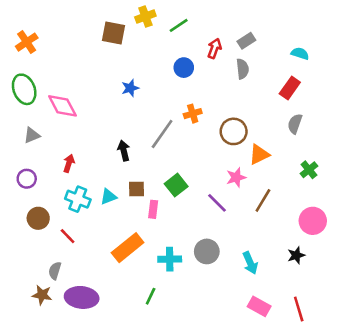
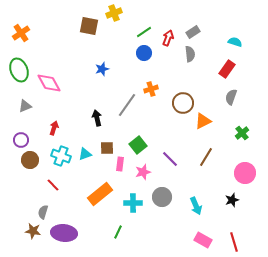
green line: (179, 25) -> (144, 32), moved
pink star: (236, 177) -> (143, 172), moved
brown circle: (38, 218) -> (30, 160), moved

